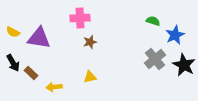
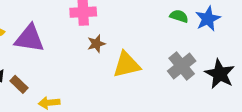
blue star: (175, 35) -> (208, 19), moved
yellow triangle: (90, 77) -> (127, 65), moved, size x1.6

